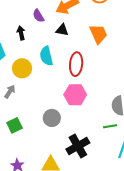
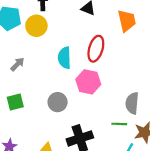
cyan semicircle: (46, 56) -> (64, 58), moved
yellow circle: (22, 68) -> (36, 26), moved

